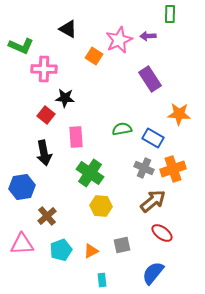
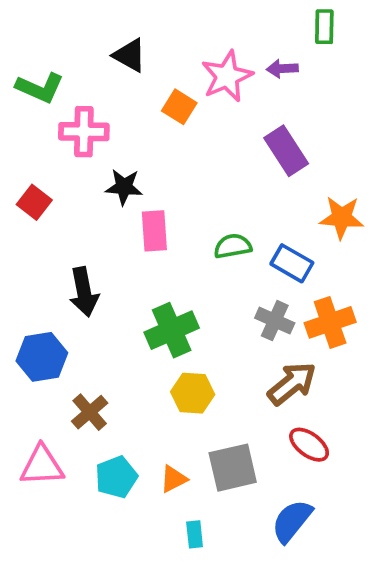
red square: (46, 115) -> (34, 202), moved
pink rectangle: (76, 137) -> (154, 231), moved
green cross: (90, 173) -> (172, 330), turned 32
gray square: (122, 245) -> (233, 468), size x1.5

